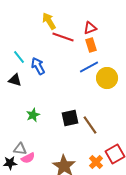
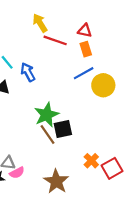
red triangle: (90, 28) -> (85, 31), turned 32
green star: (33, 115) -> (46, 115), moved, size x1.6
brown line: (90, 125) -> (48, 134), moved
orange cross: (96, 162) -> (91, 161), moved

